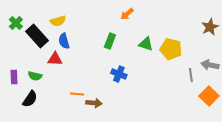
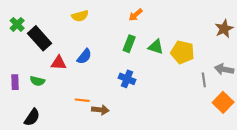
yellow semicircle: (58, 21) -> (80, 16), moved
blue semicircle: (64, 41) -> (84, 56), moved, turned -126
green rectangle: (110, 41) -> (129, 44), moved
black semicircle: (30, 99) -> (32, 117), moved

